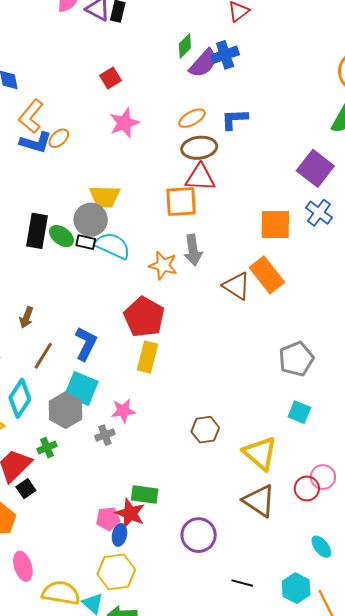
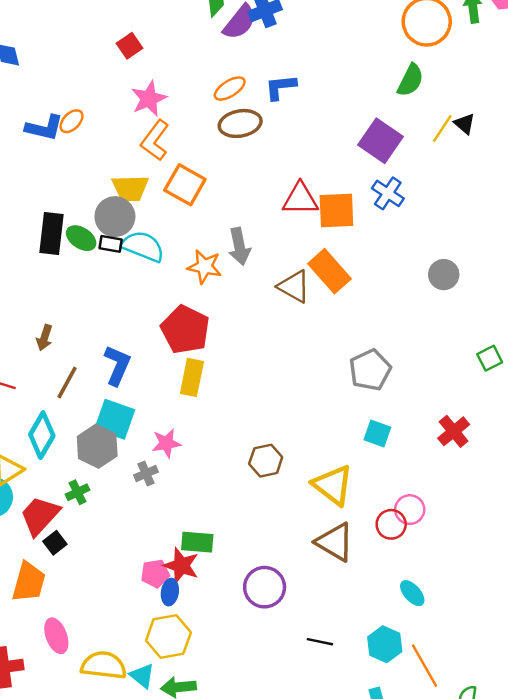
orange L-shape: (31, 116) -> (155, 140), moved
red triangle: (200, 177) -> (300, 199), moved
orange square: (181, 201) -> (185, 185), moved, turned 36

